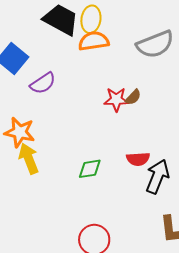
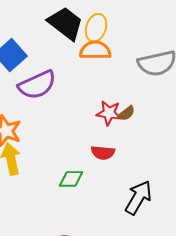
purple semicircle: (43, 83) -> (37, 85), size x1.4
red semicircle: (138, 159) -> (103, 153), moved

